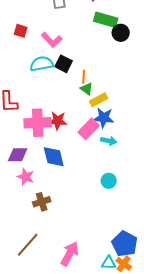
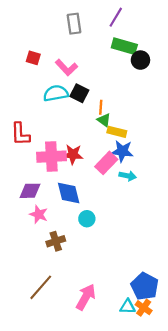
yellow rectangle: (99, 100) -> (117, 132), turned 42
cyan circle: (109, 181) -> (87, 219), moved

